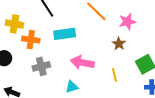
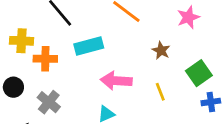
pink star: (127, 22) -> (188, 17), moved
gray cross: (41, 66) -> (49, 102), moved, turned -30

